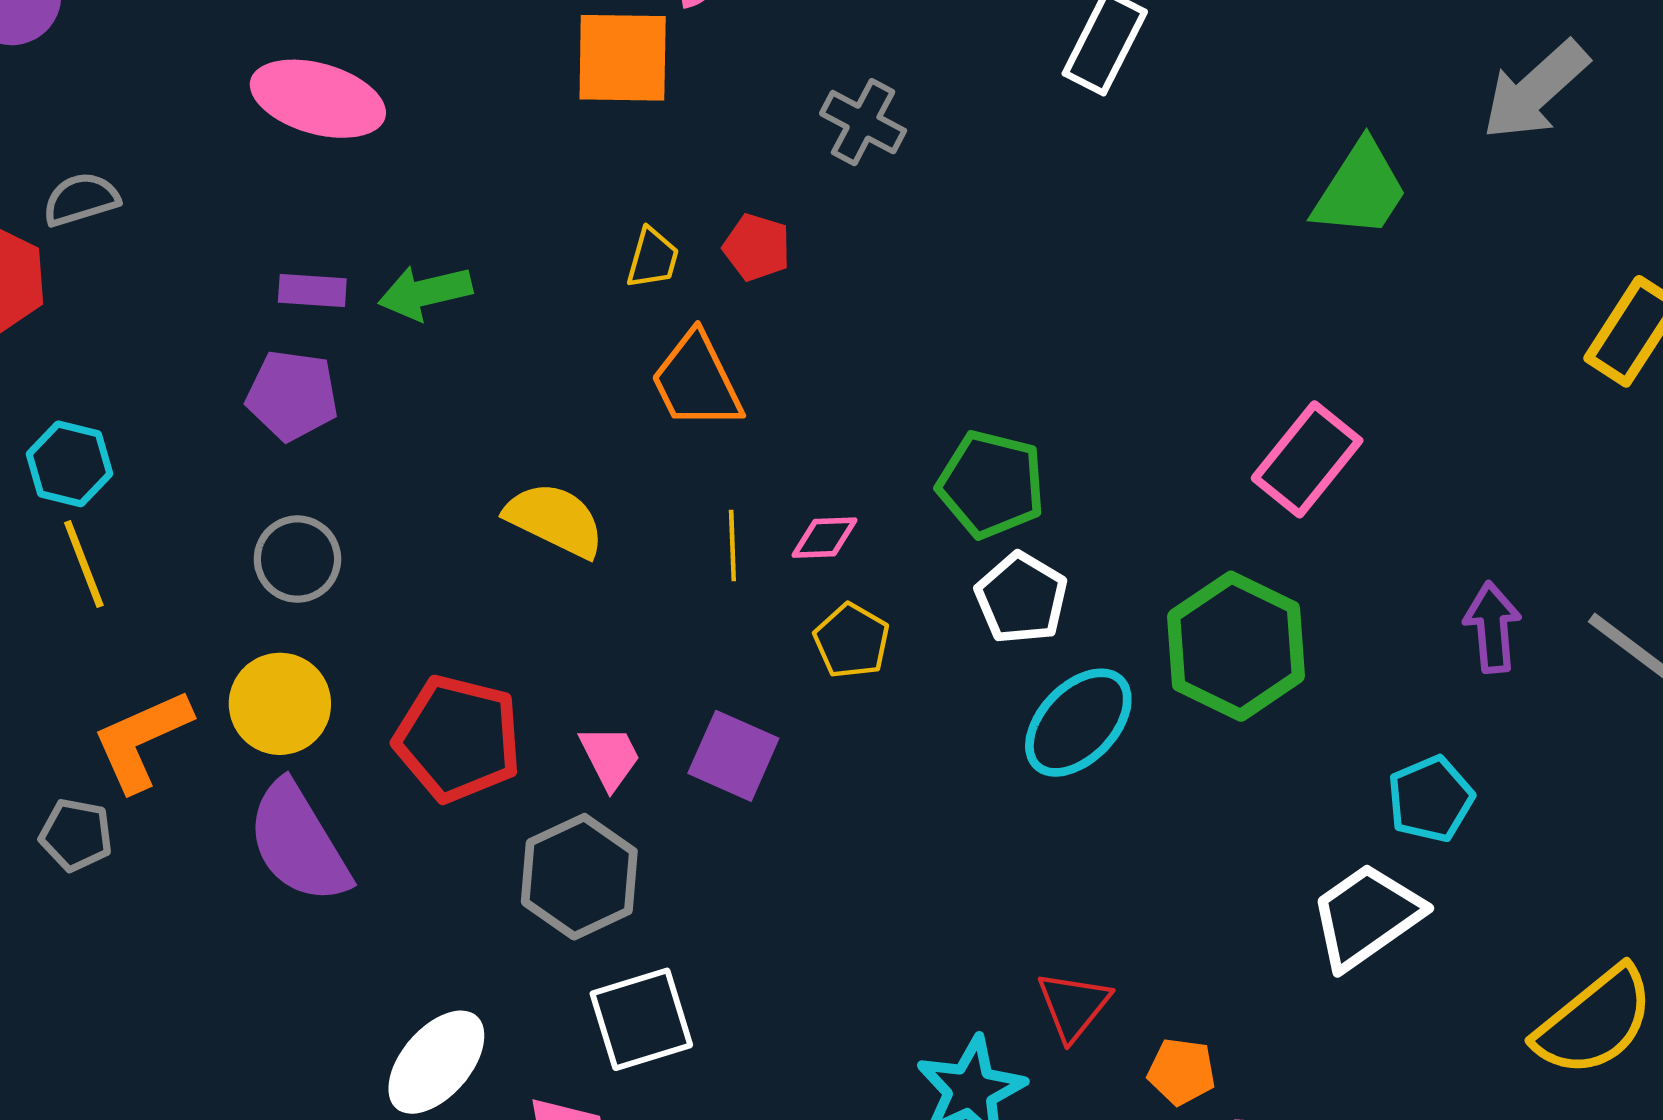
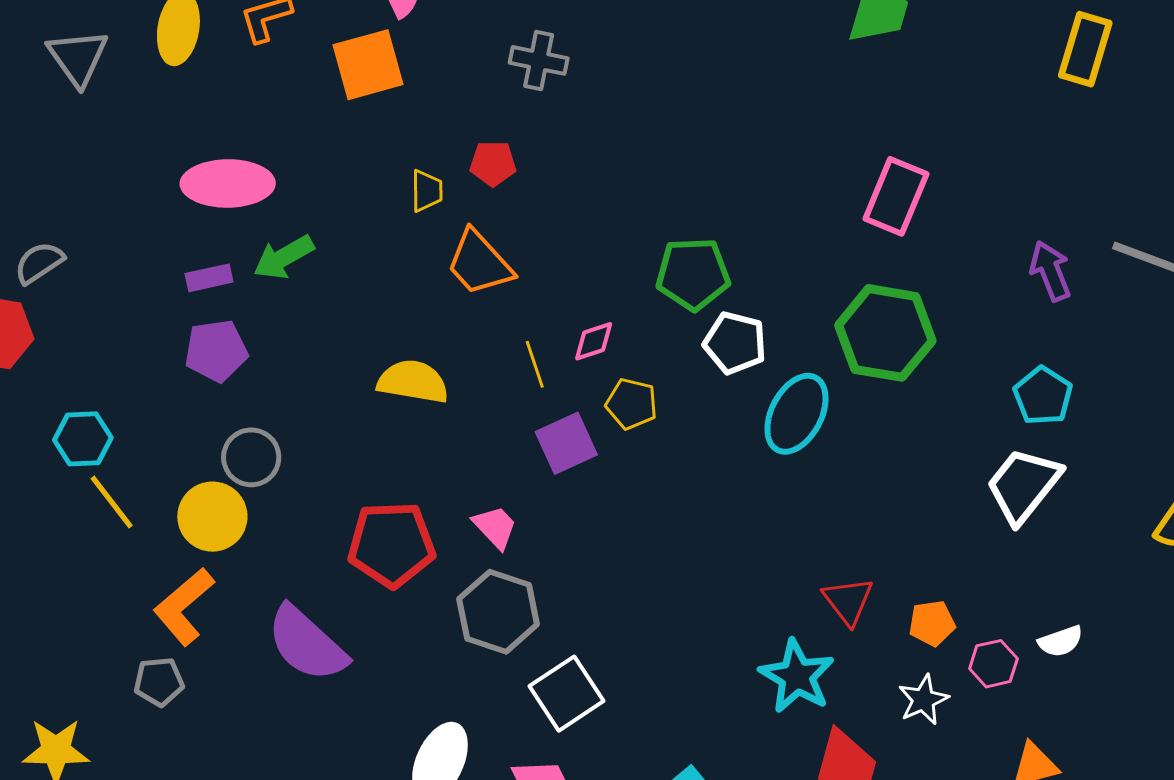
pink ellipse: (318, 99) -> (228, 183), moved
yellow circle: (280, 704) -> (212, 517), moved
purple square: (733, 756) -> (566, 443), moved, turned -32

